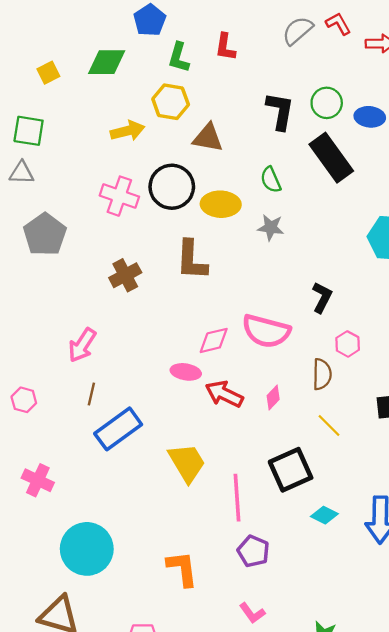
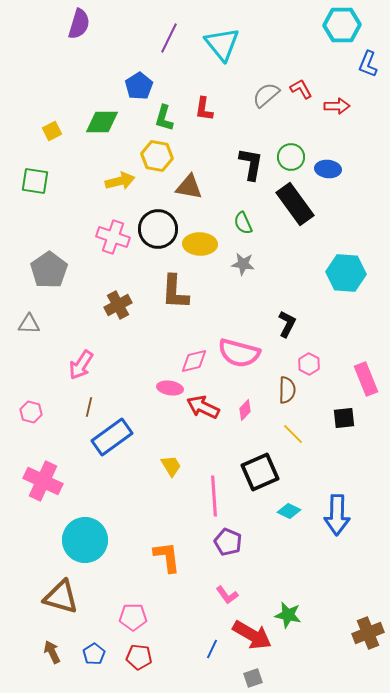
gray triangle: (22, 173) -> (29, 324), moved
yellow trapezoid: (187, 463) -> (171, 466), size x0.6
pink cross: (38, 480) -> (43, 481), size x1.4

